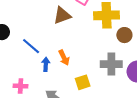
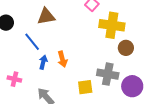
brown triangle: (62, 16) -> (46, 16), moved
yellow square: (83, 82) -> (85, 87), moved

